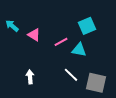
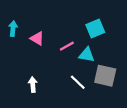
cyan arrow: (12, 26) -> (13, 29), turned 56
gray square: (96, 83) -> (105, 76), moved

